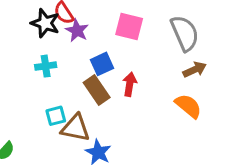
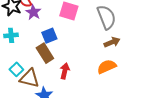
red arrow: (130, 84) -> (65, 71), moved
orange semicircle: (188, 106) -> (107, 67), turned -66
cyan square: (56, 116) -> (16, 69), turned -32

